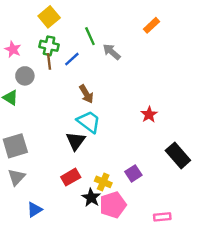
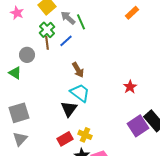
green cross: (49, 46) -> (47, 30), turned 35
pink star: (13, 49) -> (17, 13), moved
gray arrow: (112, 52) -> (68, 18), moved
purple square: (133, 173) -> (138, 126), moved, size x1.5
yellow cross: (103, 182) -> (85, 135), moved

